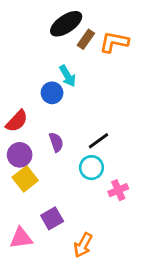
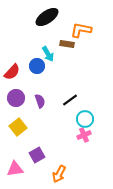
brown rectangle: (86, 39) -> (67, 44), moved, turned 64
red semicircle: (17, 121) -> (12, 72), moved
purple circle: (20, 155) -> (16, 98), moved
cyan circle: (91, 168) -> (85, 119), moved

